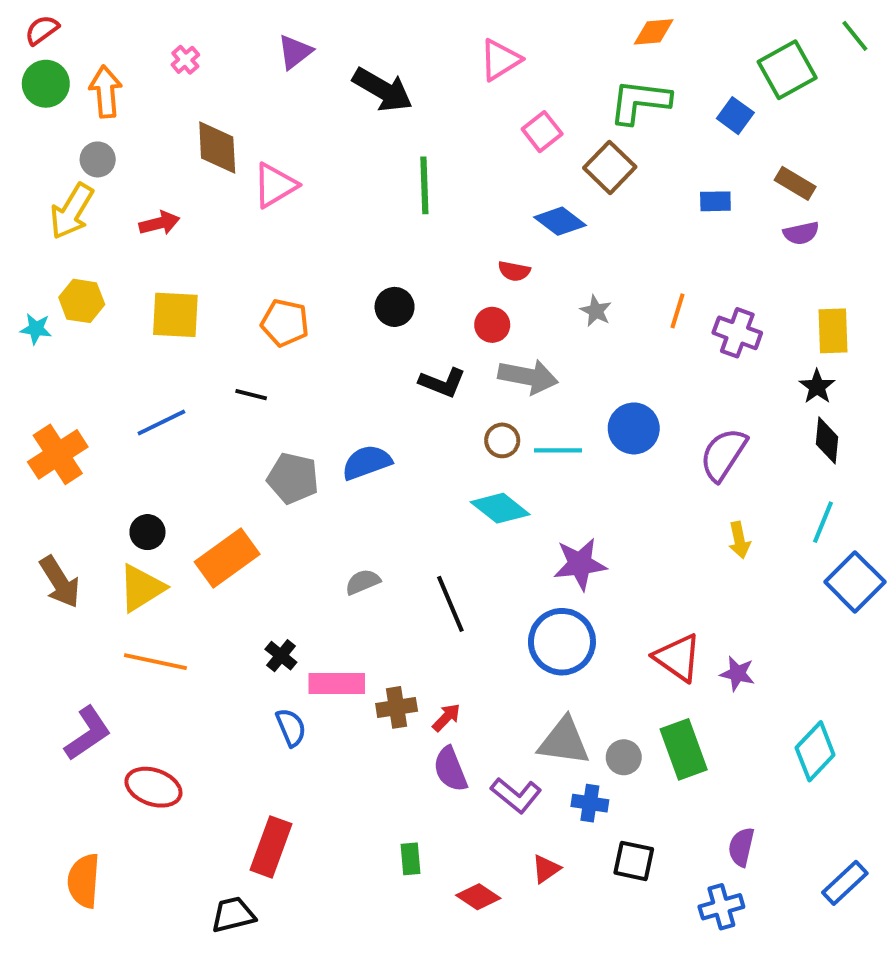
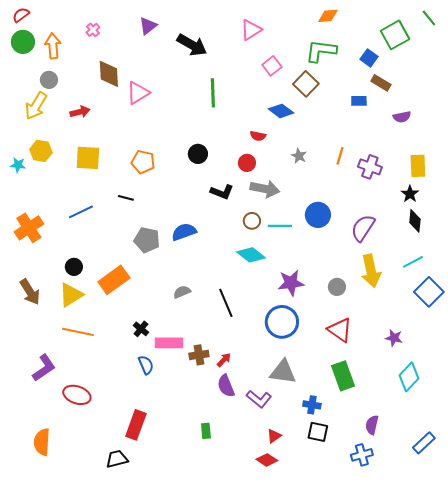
brown rectangle: (795, 183) -> (381, 83), moved
cyan line: (823, 522) -> (413, 262), turned 40
yellow arrow: (739, 540) -> (371, 271), size x1.8
purple star: (737, 674) -> (394, 338), moved
gray circle: (624, 757) -> (337, 287), moved
blue cross: (590, 803) -> (312, 405), moved
red diamond: (478, 897) -> (267, 460), moved

